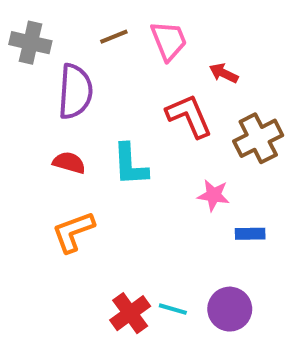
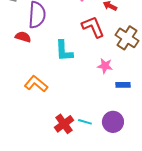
brown cross: (258, 138) -> (127, 38), turned -30
red semicircle: (69, 163) -> (23, 37), moved
orange L-shape: (73, 232) -> (36, 84), turned 60

